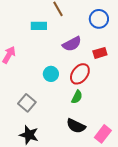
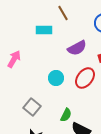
green semicircle: (77, 97) -> (66, 115), moved

